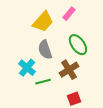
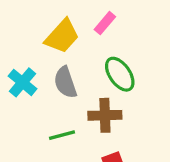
cyan cross: (27, 68) -> (23, 82), moved
brown cross: (69, 70) -> (105, 115), turned 30

